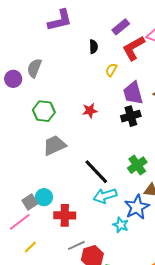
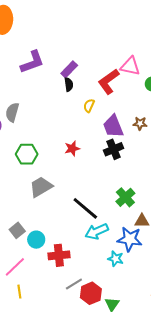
purple rectangle: (121, 27) -> (69, 69), moved
gray square: (30, 202) -> (17, 230), moved
blue star: (137, 207) -> (130, 239), turned -30
yellow line: (30, 247) -> (19, 292), moved, turned -48

